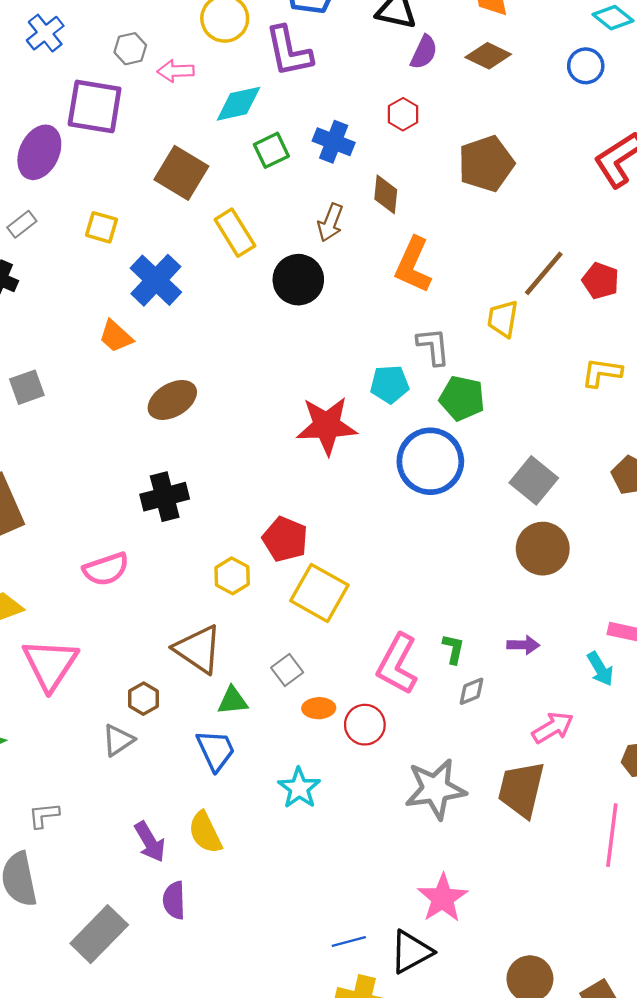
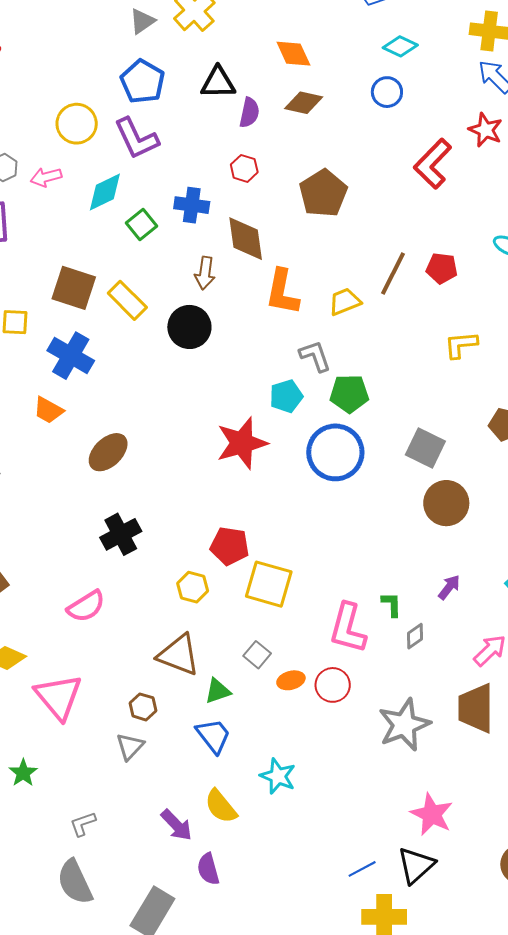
brown square: (181, 173) -> (74, 288), moved
brown diamond: (386, 194) -> (246, 239), size x1.4
yellow trapezoid: (503, 319) -> (345, 302), moved, turned 72
purple arrow: (523, 645) -> (449, 587), turned -40
cyan star: (299, 788) -> (278, 776), moved

